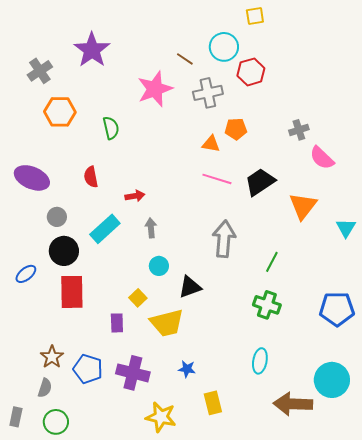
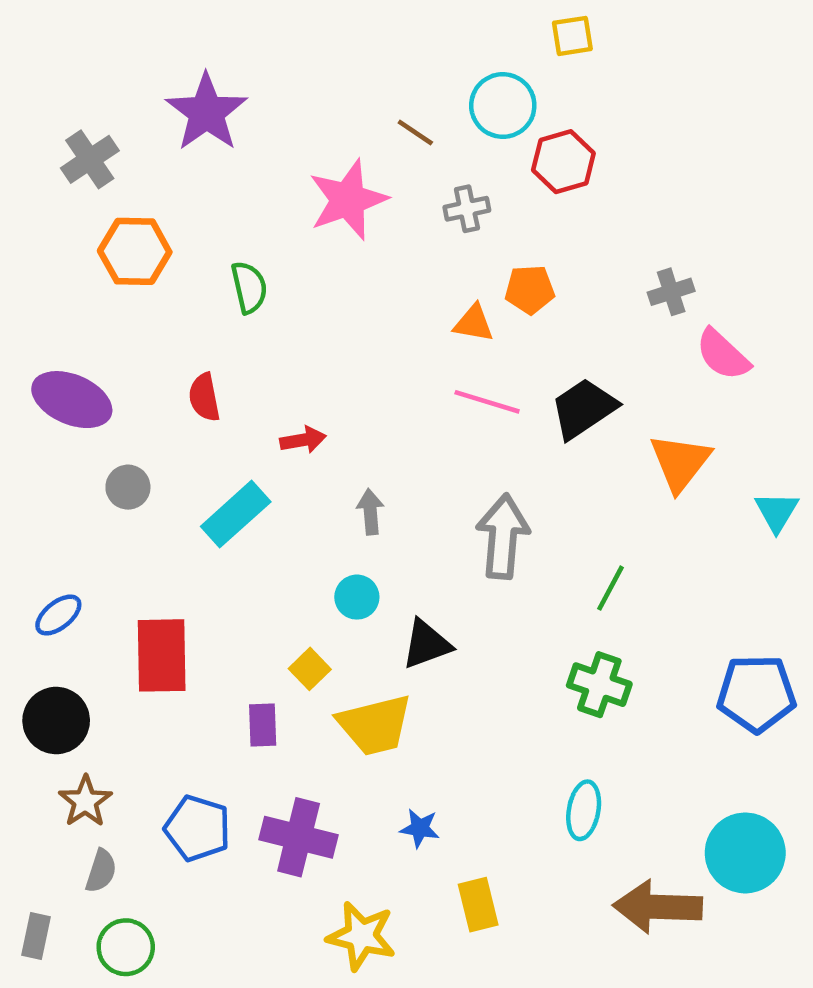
gray cross: (208, 93) -> (467, 209), size x0.7
gray arrow: (151, 228) -> (370, 512), moved
black circle: (64, 251) -> (56, 721), moved
brown star: (52, 357) -> (85, 801), moved

